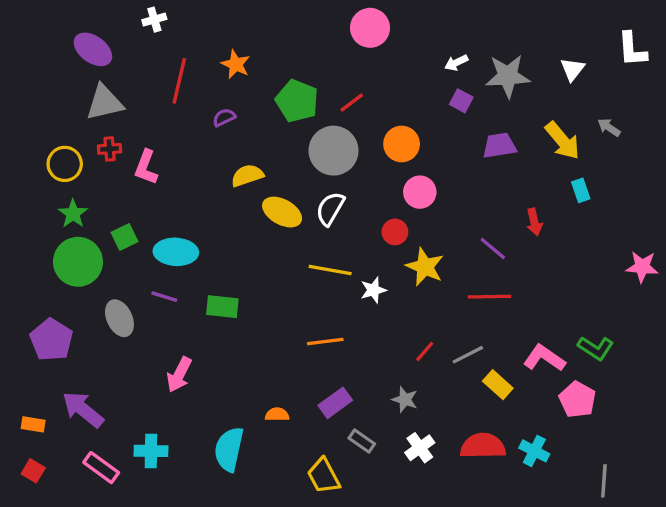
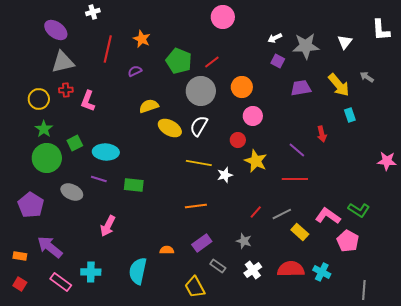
gray ellipse: (119, 318) -> (72, 192), turned -40

